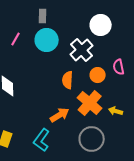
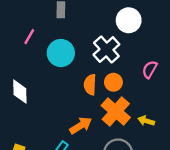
cyan circle: (47, 40) -> (61, 53), moved
pink semicircle: (119, 67) -> (150, 69), turned 42
orange circle: (98, 75) -> (113, 82), moved

